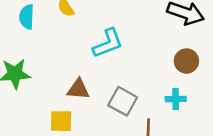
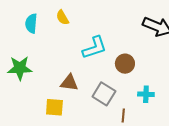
brown circle: (186, 61) -> (125, 64), moved

